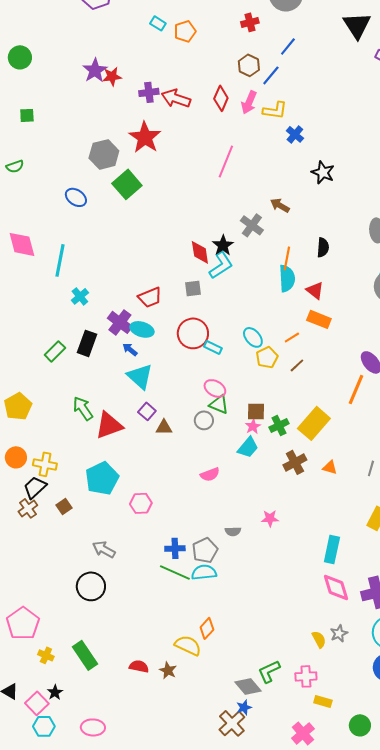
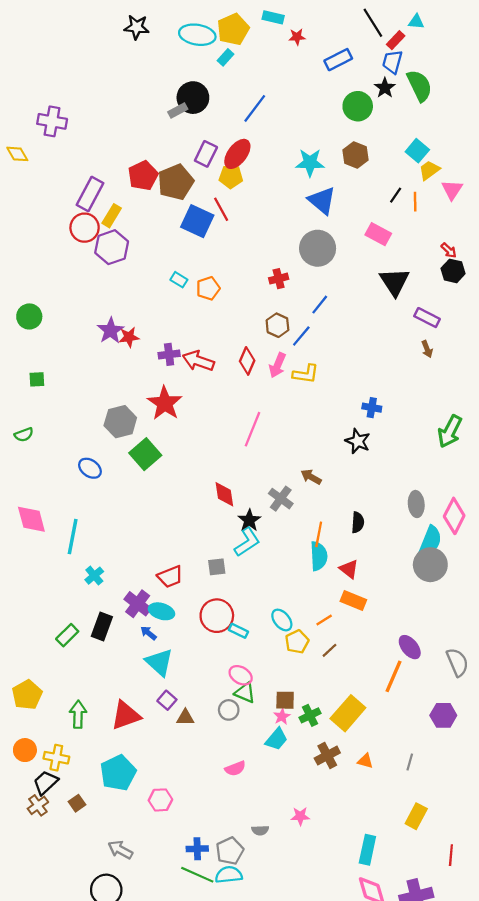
blue cross: (295, 134) -> (372, 408), moved, turned -30
red diamond: (200, 252) -> (224, 494), moved
green arrow: (83, 408) -> (78, 714), moved, turned 35

